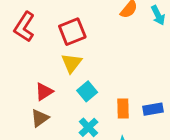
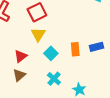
orange rectangle: (123, 109) -> (75, 49), moved
blue rectangle: (153, 109) -> (97, 47), moved

